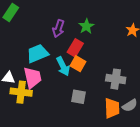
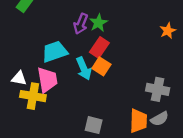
green star: (86, 26) -> (98, 23), moved
gray cross: (116, 79) -> (158, 89), moved
gray square: (78, 97) -> (94, 125), moved

